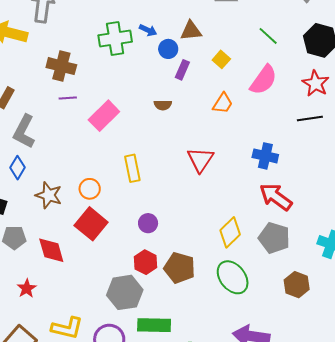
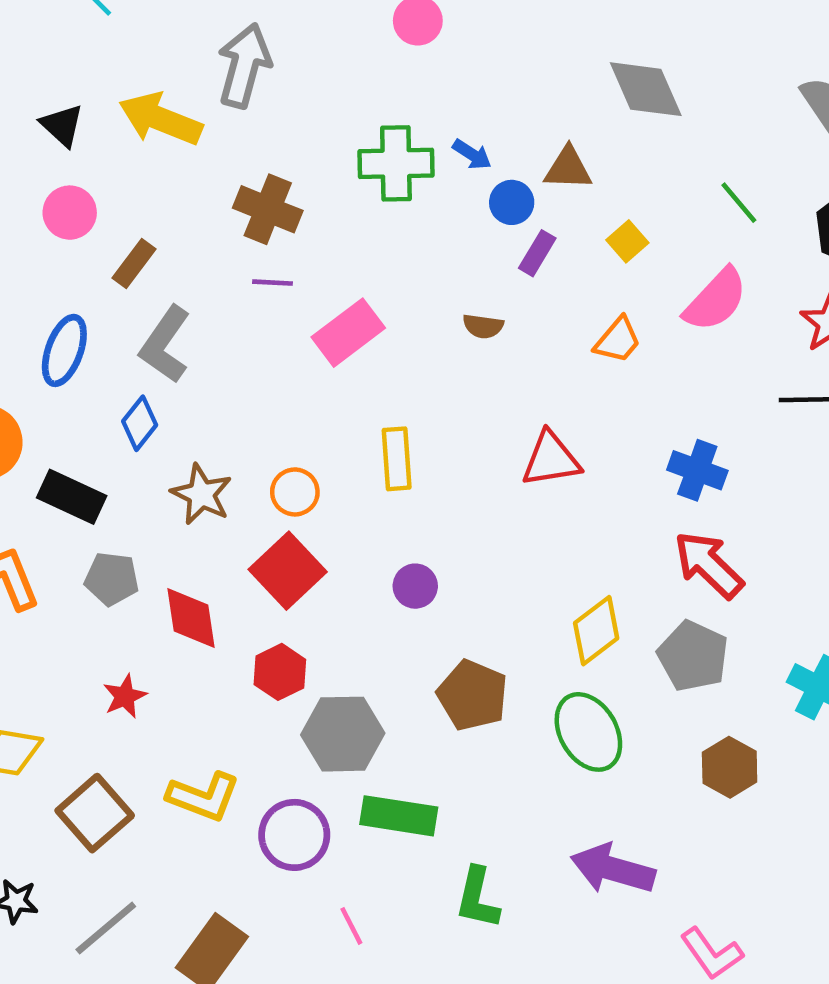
red triangle: (200, 160) -> (551, 459), turned 40
red hexagon: (145, 262) -> (280, 672), moved

